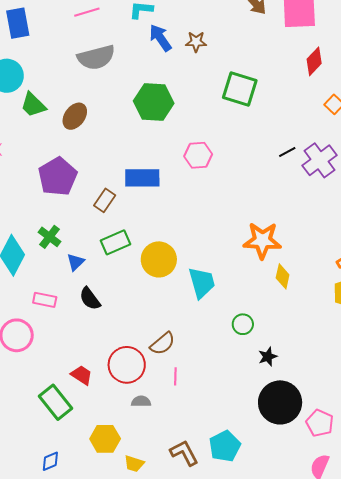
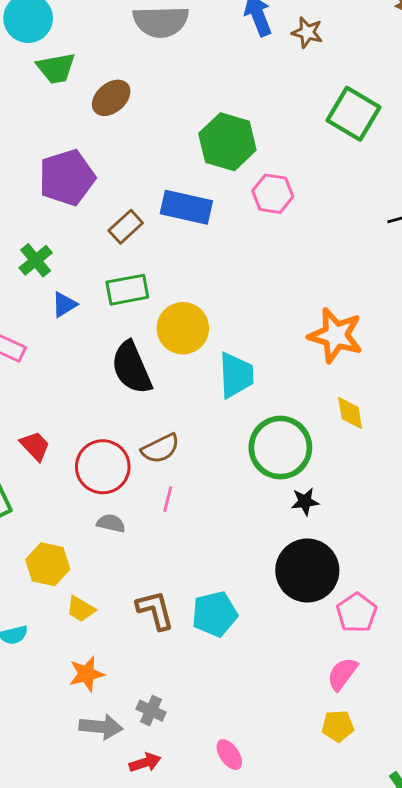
green hexagon: (154, 102) -> (227, 142), moved
green trapezoid: (33, 105) -> (56, 68), turned -68
yellow diamond: (283, 276) -> (350, 413), moved, turned -35
black semicircle: (90, 299) -> (132, 368), moved, size x1.5
green circle: (243, 324) -> (280, 448), size x2.0
red trapezoid: (82, 375) -> (35, 446), moved

